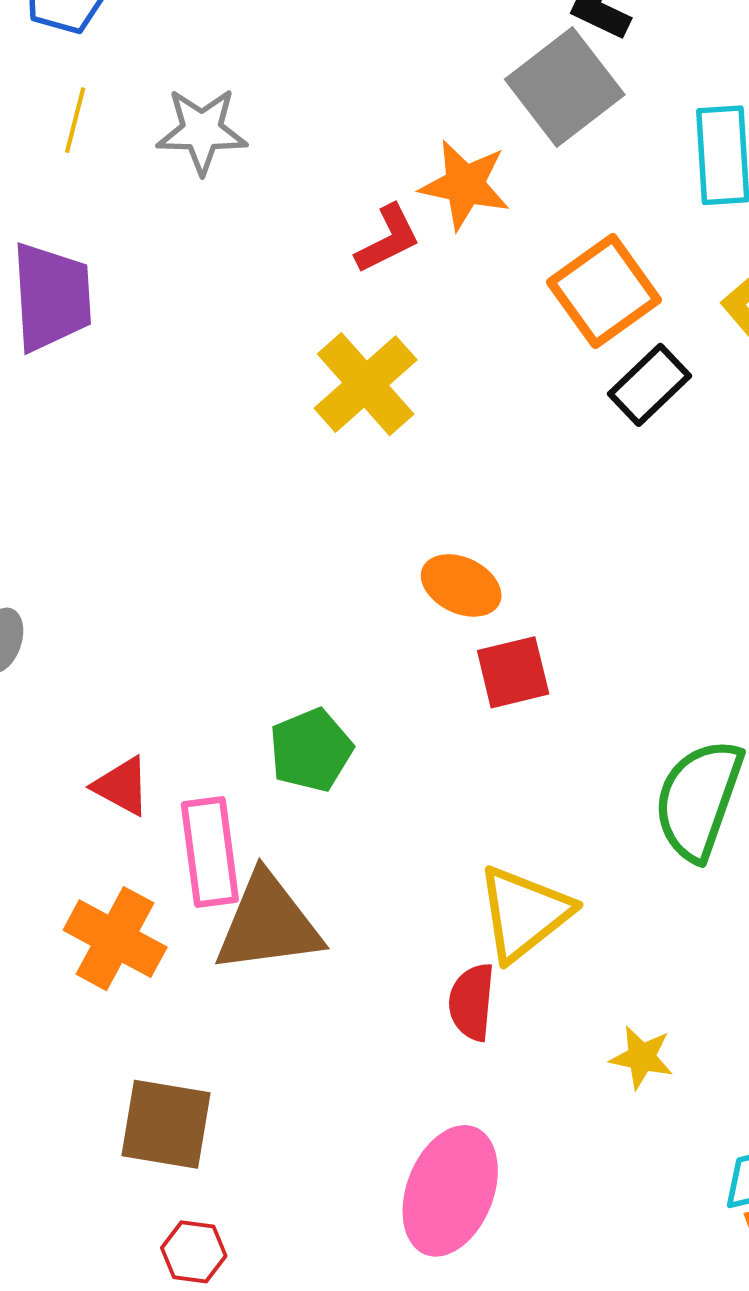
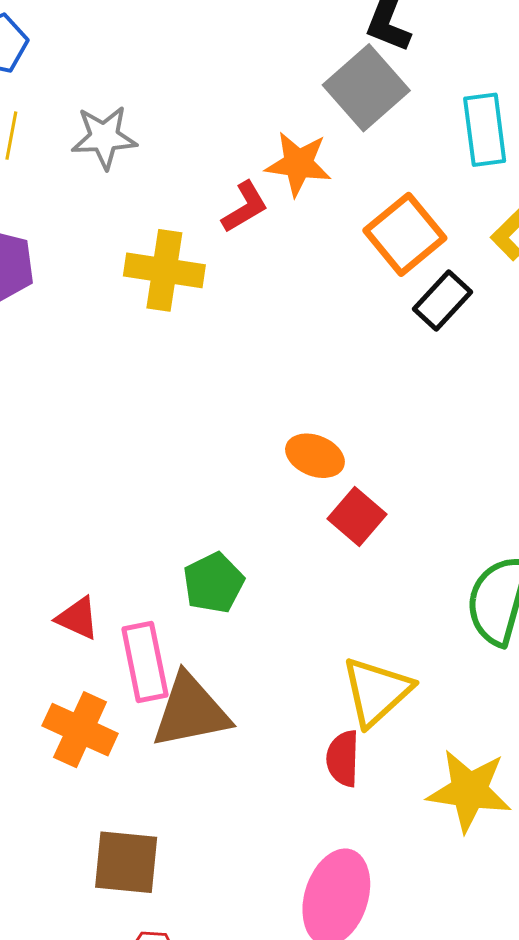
yellow cross: (366, 384) -> (164, 270), moved, turned -36
red square: (513, 672) -> (357, 516), turned -32
yellow star: (642, 1057) -> (469, 791), size x1.8

